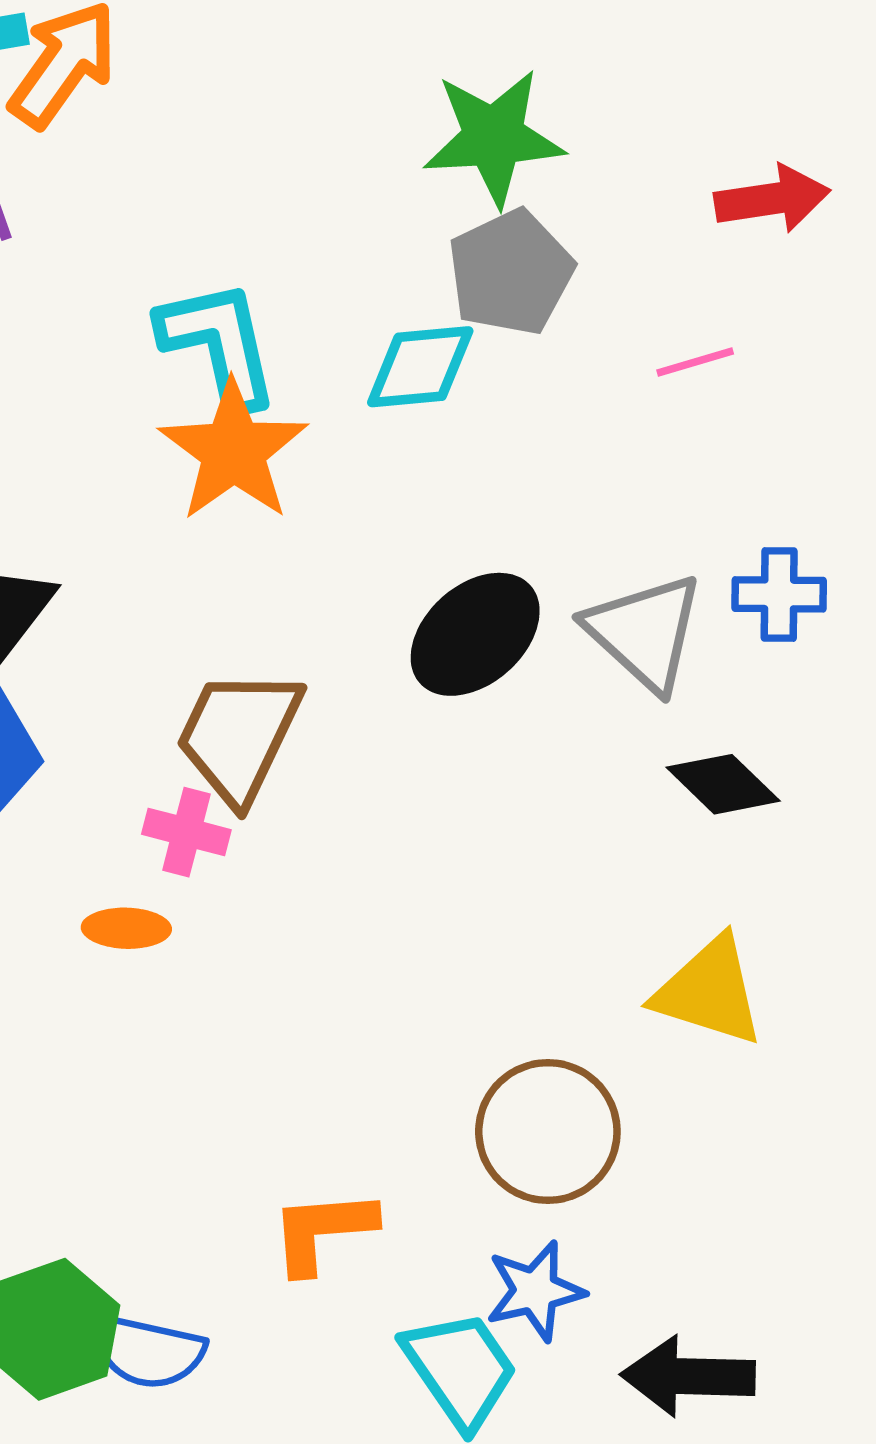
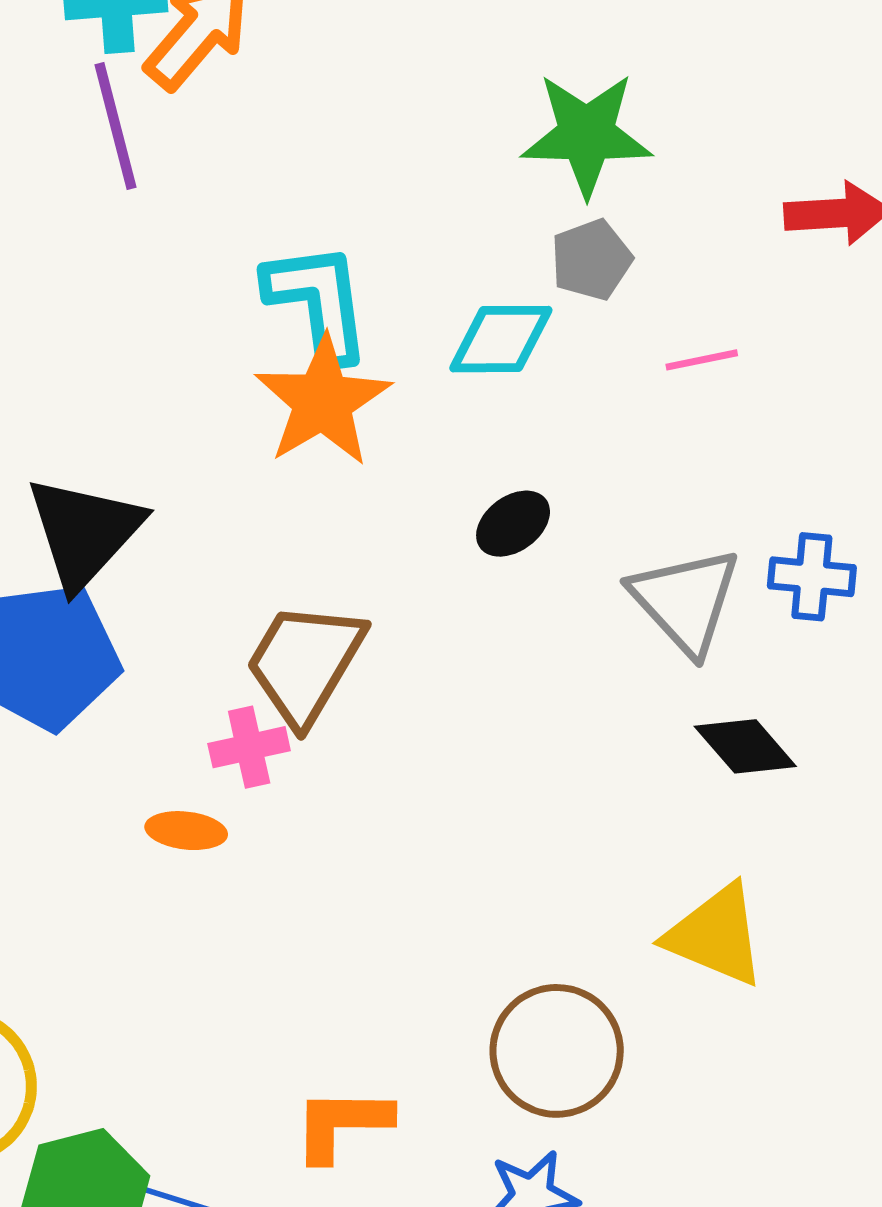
gray pentagon: (511, 272) -> (591, 260), size x0.7
pink line: (695, 362) -> (702, 360), moved
black ellipse: (475, 634) -> (513, 524), moved, size x0.6
pink cross: (186, 832) -> (249, 747), turned -32

